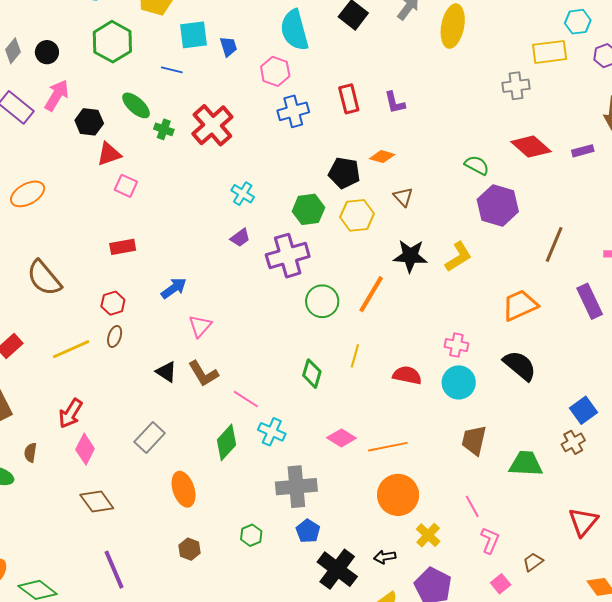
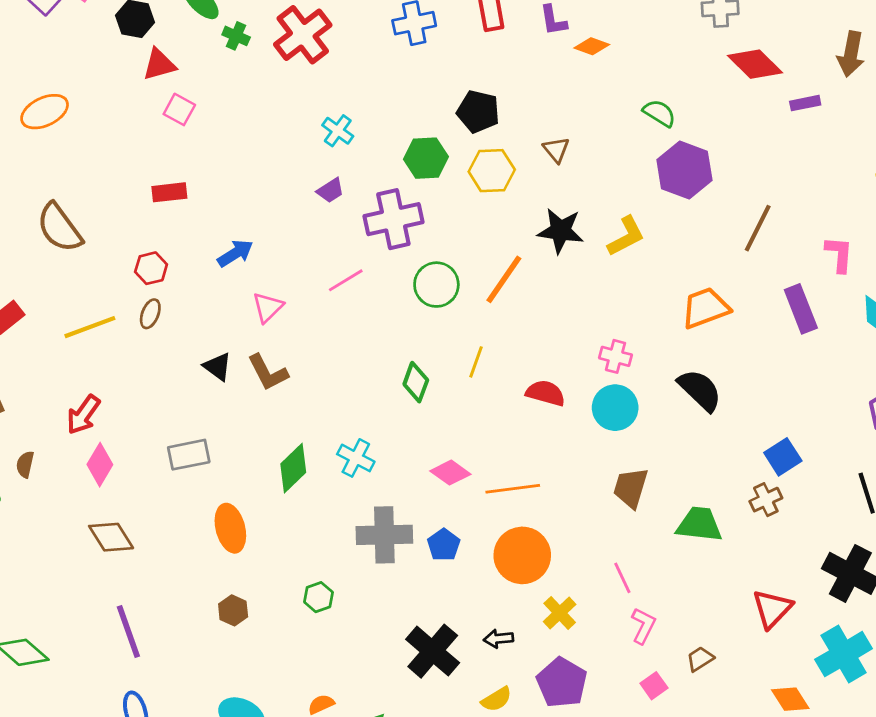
red diamond: (531, 147) -> (755, 64), moved
orange diamond: (382, 157) -> (592, 46), moved
pink line: (246, 399) -> (346, 280), moved, turned -68
gray rectangle: (150, 438) -> (189, 455), turned 32
blue pentagon: (308, 531) -> (444, 545), moved

